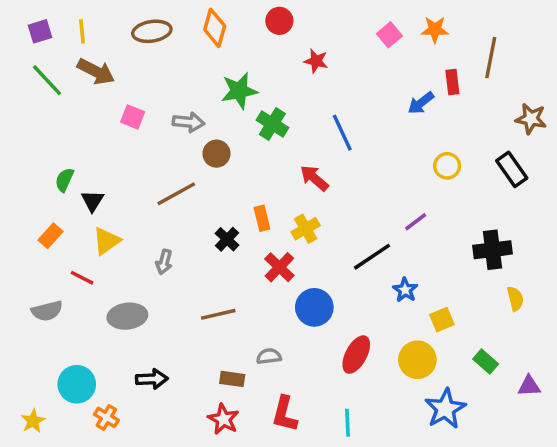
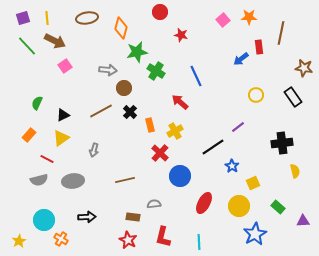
orange diamond: (215, 28) -> (121, 28), moved
pink square: (133, 117) -> (65, 66), moved, turned 32
black triangle: (92, 201) -> (63, 115), moved, turned 32
black cross: (227, 239) -> (130, 112), moved
gray semicircle: (47, 311) -> (39, 180), moved

